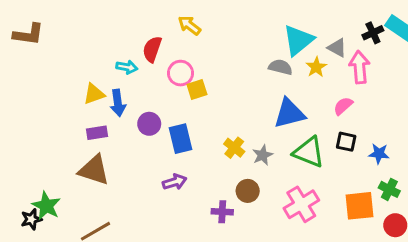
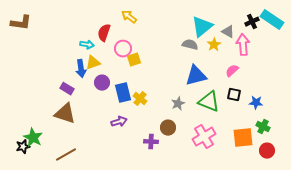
yellow triangle: (94, 94) -> (93, 63), moved
purple rectangle: (97, 133) -> (67, 89), turned 40
yellow cross: (234, 148) -> (140, 99), moved

